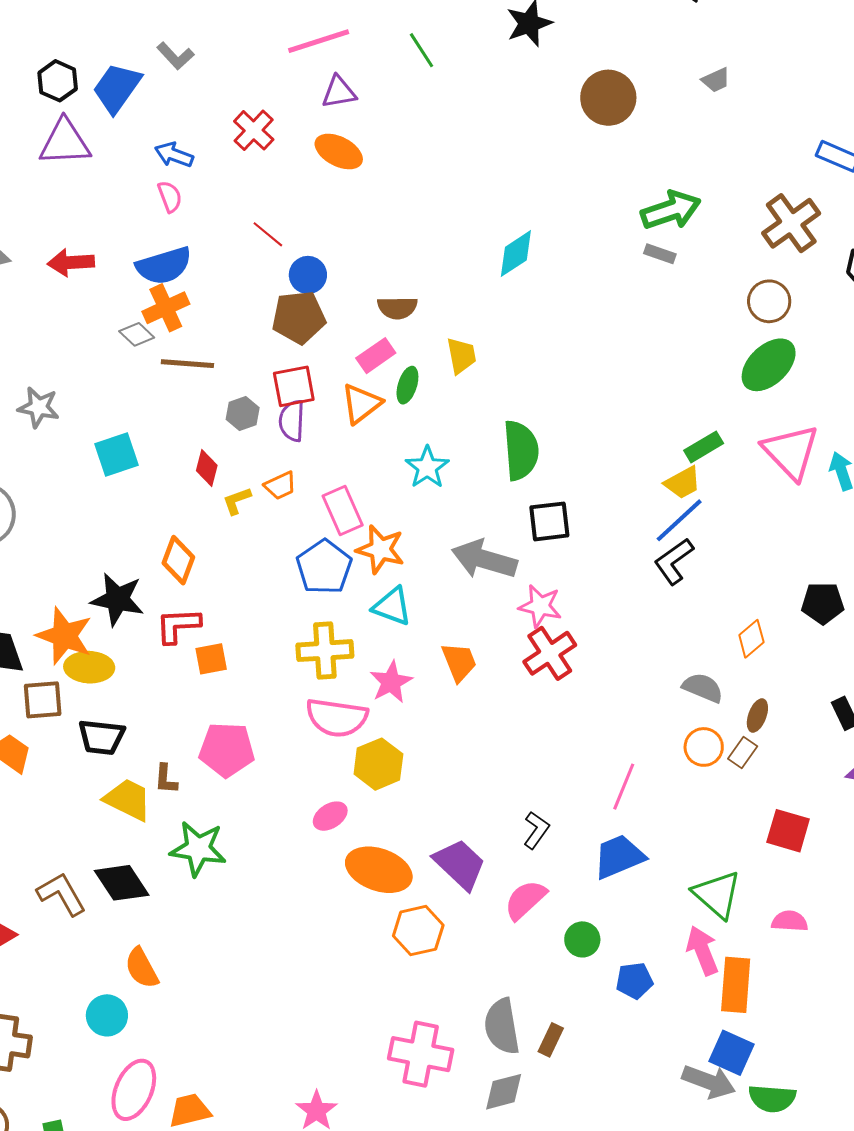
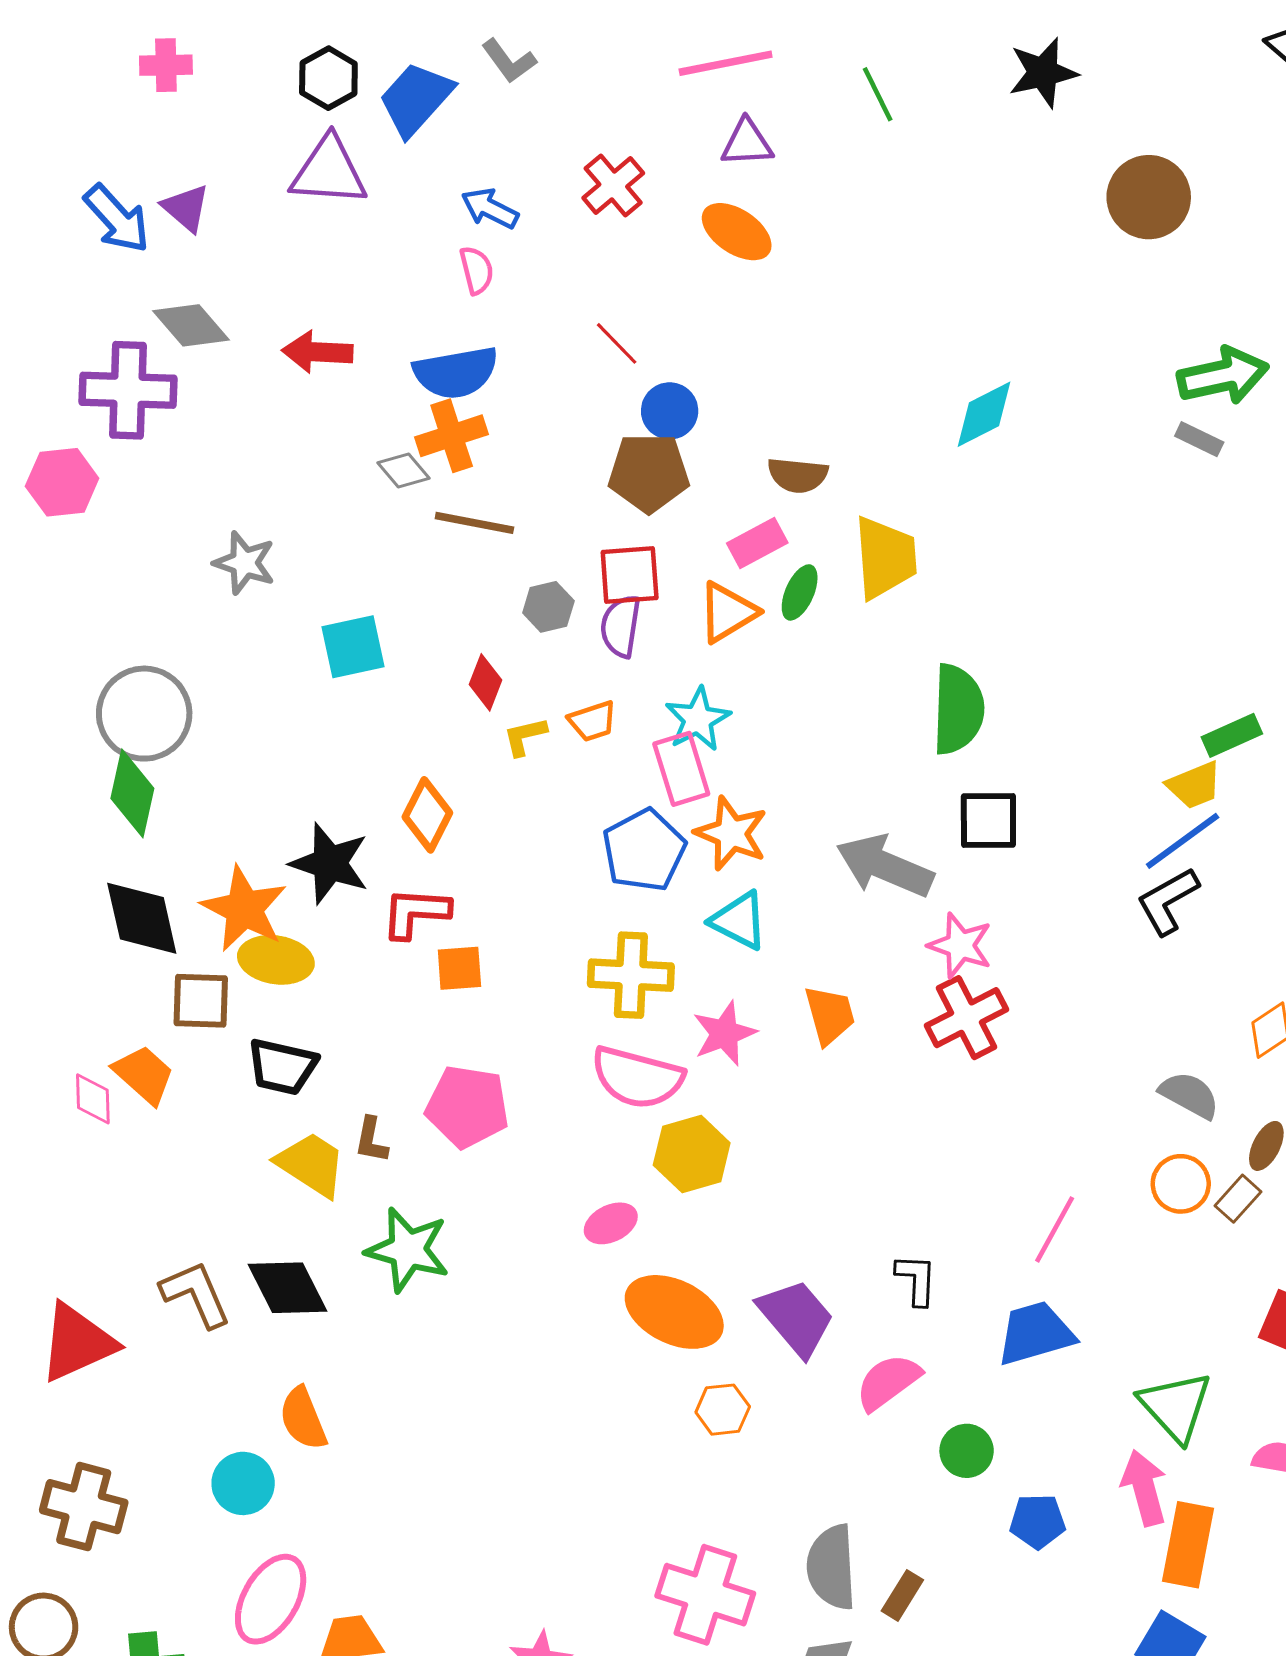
yellow trapezoid: (461, 356) -> (885, 558), size x1.5
cyan star: (427, 467) -> (698, 719), moved
black L-shape: (536, 830) -> (916, 1280), turned -39
orange hexagon: (418, 931) -> (723, 1410), size x0.7

